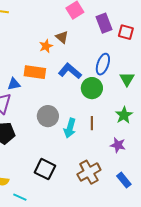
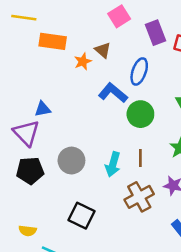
blue ellipse: (103, 64) -> (139, 71), moved
orange rectangle: (35, 72) -> (53, 41), moved
gray circle: (48, 116) -> (71, 161), moved
brown cross: (89, 172) -> (139, 197), moved

